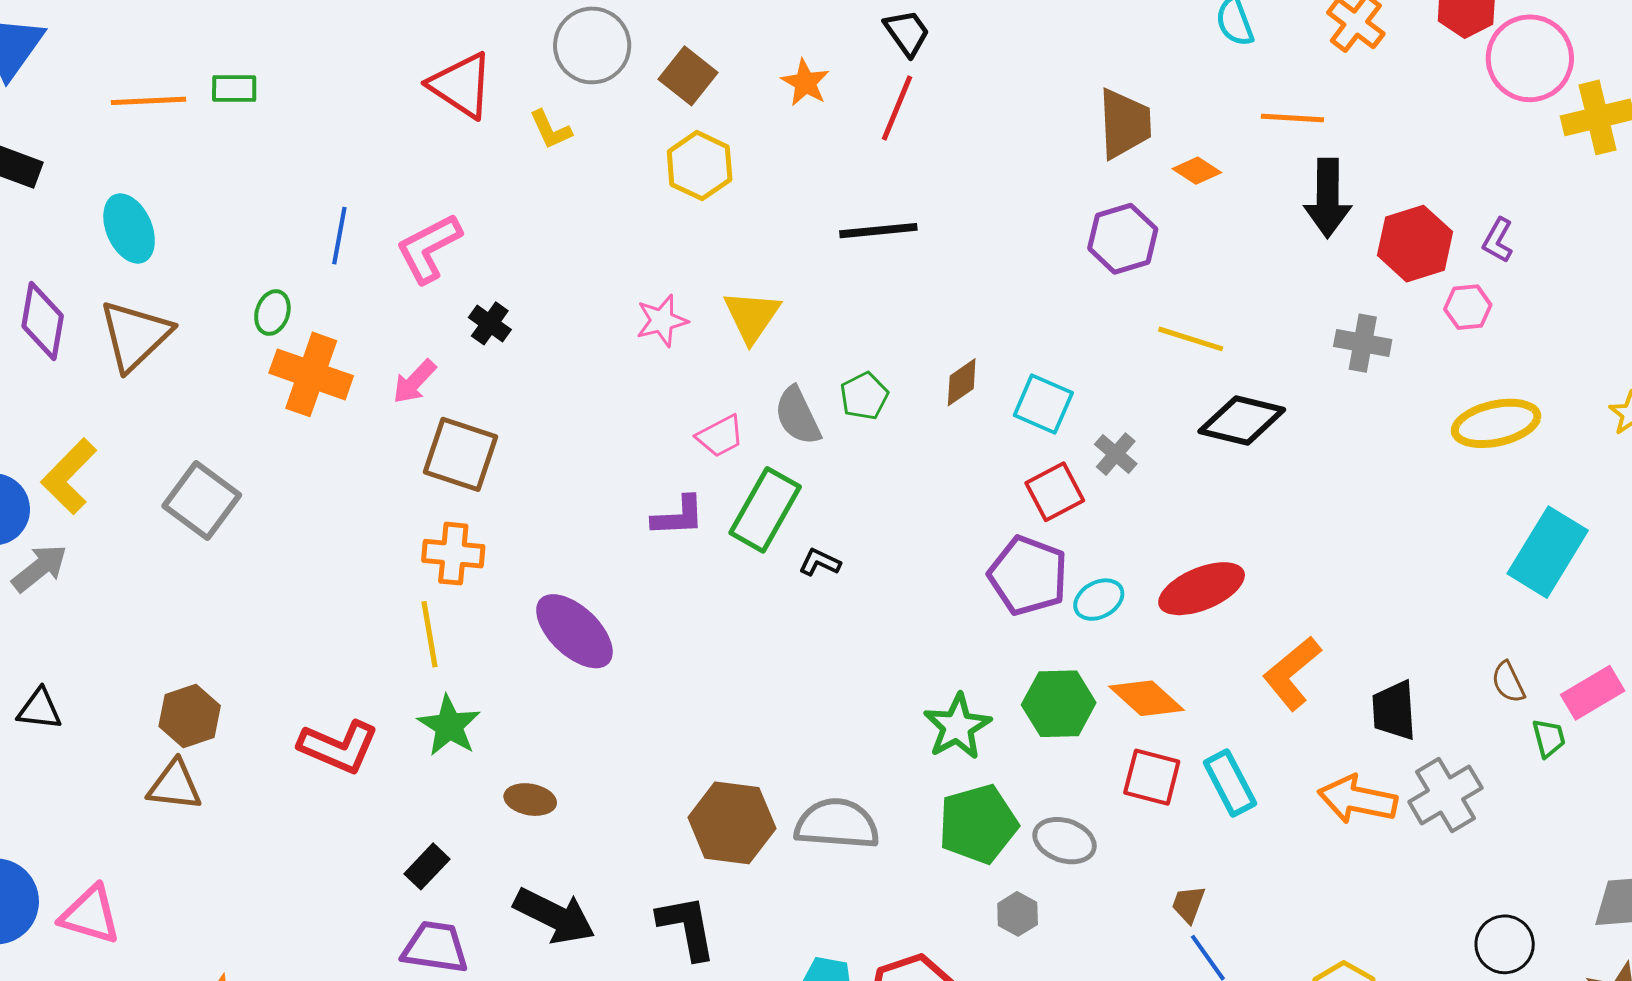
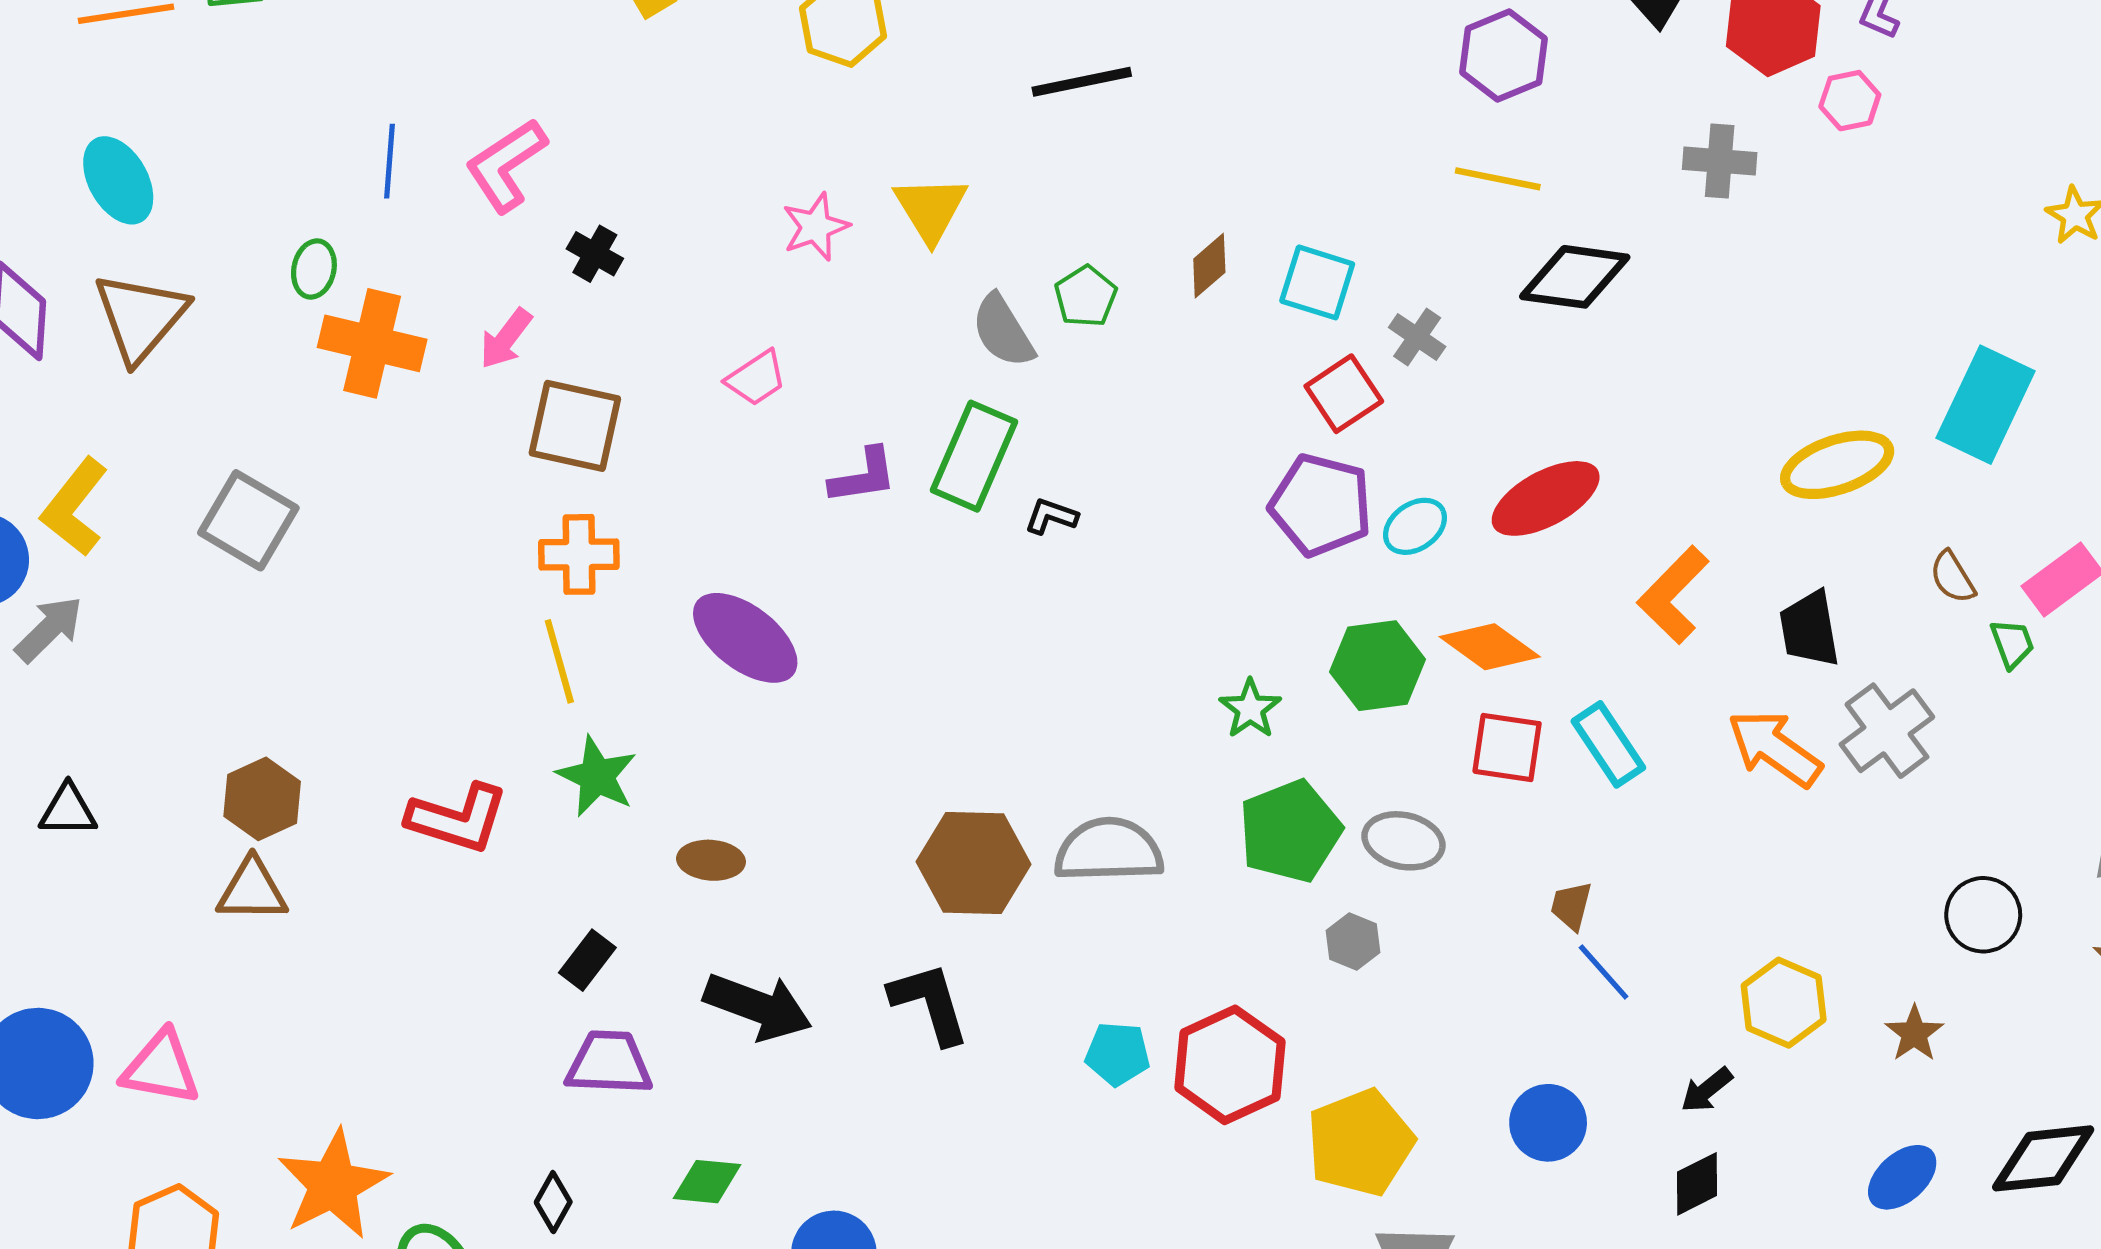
purple hexagon: (1123, 239) -> (1503, 56), moved
yellow ellipse: (1496, 423) -> (1837, 465), moved
pink trapezoid: (720, 436) -> (756, 378), moved
green star: (957, 727) -> (1250, 709), size x0.7
orange arrow: (1357, 799) -> (1775, 748), turned 30

